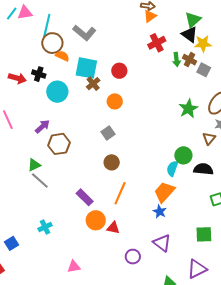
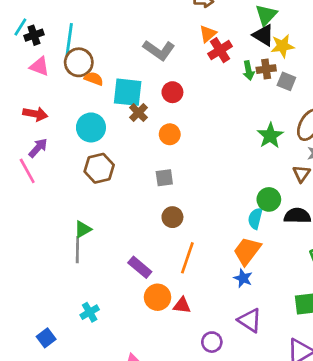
pink triangle: (25, 13) -> (39, 66), moved, turned 35
orange triangle: (150, 16) -> (208, 34), moved
gray L-shape: (84, 33) -> (159, 50), moved
brown cross: (189, 60) -> (266, 69), turned -32
black cross: (39, 74) -> (34, 35), moved, turned -32
purple arrow: (42, 126) -> (38, 148), moved
gray square: (108, 133) -> (164, 178), turned 32
brown hexagon: (59, 144) -> (99, 168), moved
green triangle: (34, 165) -> (83, 229), moved
gray line: (40, 180) -> (77, 250), turned 54

